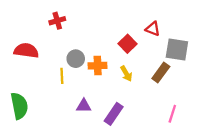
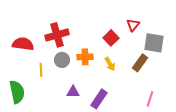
red cross: (57, 21) -> (57, 35), moved, size x1.6
red triangle: (153, 29) -> (133, 25), turned 48
gray circle: (76, 59) -> (62, 60), moved
yellow line: (62, 76) -> (41, 70), moved

